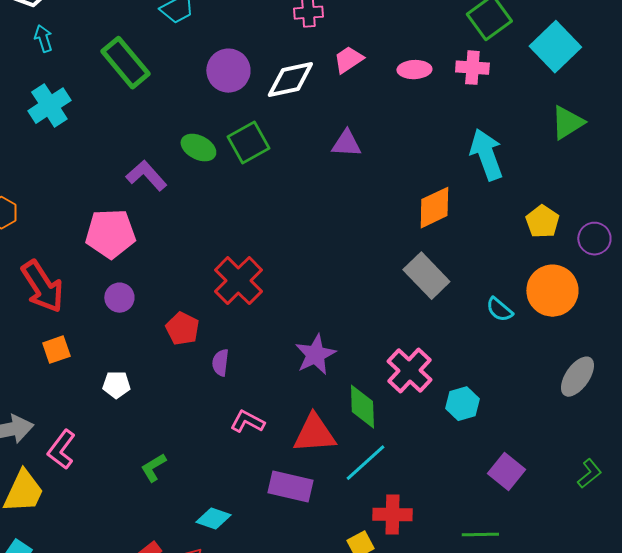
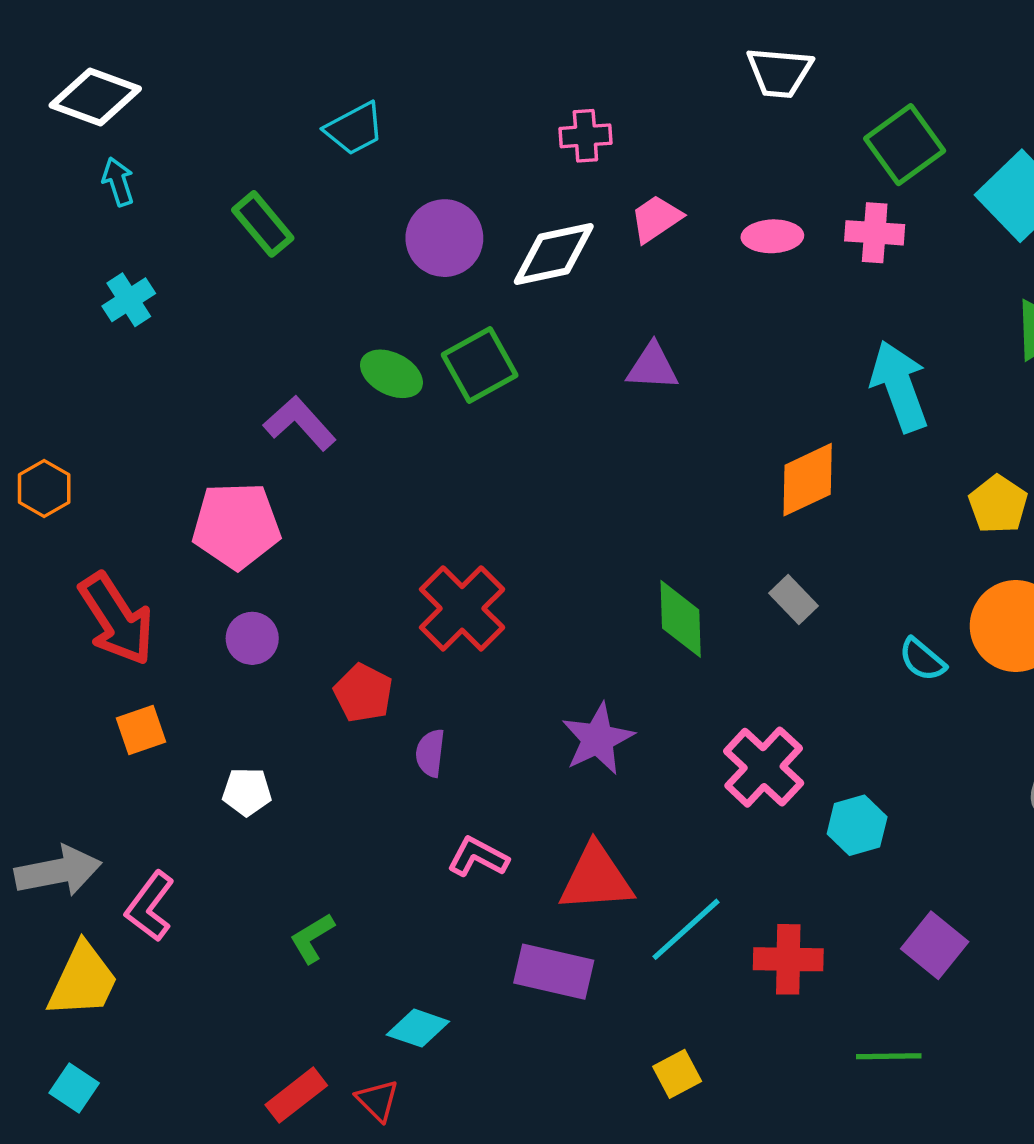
green rectangle: (125, 63) -> (263, 224), size x0.7
cyan cross: (49, 106) -> (129, 300), size x0.7
gray rectangle: (426, 276) -> (794, 600), size x0.6
green diamond: (362, 407) -> (681, 619), moved
red cross: (392, 515) -> (788, 959), moved

